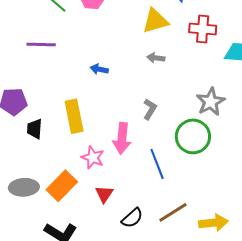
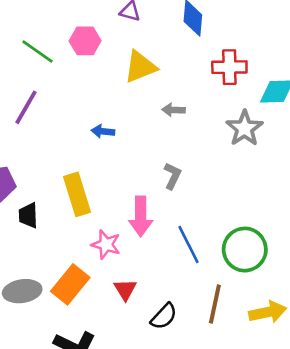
yellow triangle: (155, 21) -> (140, 67), moved
purple line: (41, 45) -> (26, 107), turned -56
gray star: (211, 102) -> (244, 128), moved
green circle: (193, 136) -> (245, 250), moved
brown line: (173, 212) -> (215, 304), turned -40

